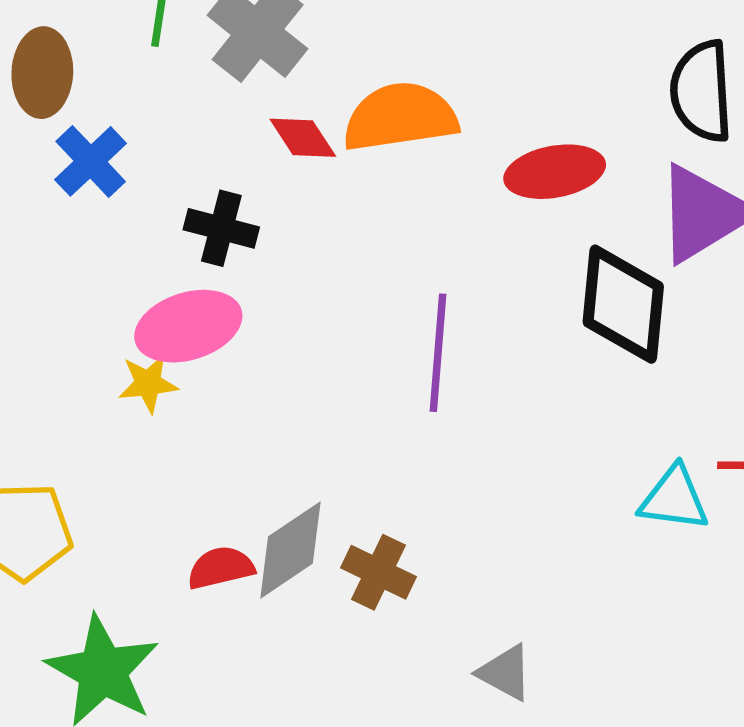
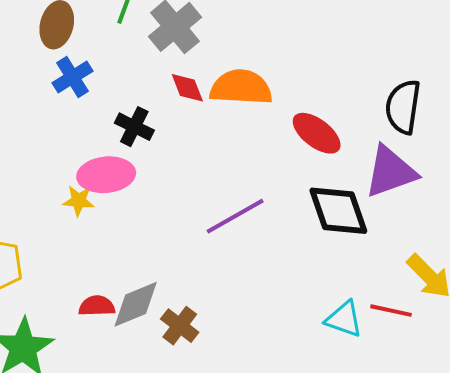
red ellipse: (555, 172) -> (317, 133), turned 36
black diamond: (623, 304) -> (338, 211), turned -36
purple line: (438, 353) -> (235, 216), turned 44

